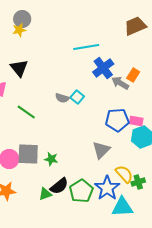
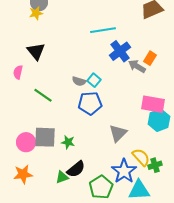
blue pentagon: (117, 120) -> (90, 103), moved
pink rectangle: (136, 121) -> (153, 104), size x1.6
green pentagon: (81, 191) -> (101, 187), moved

